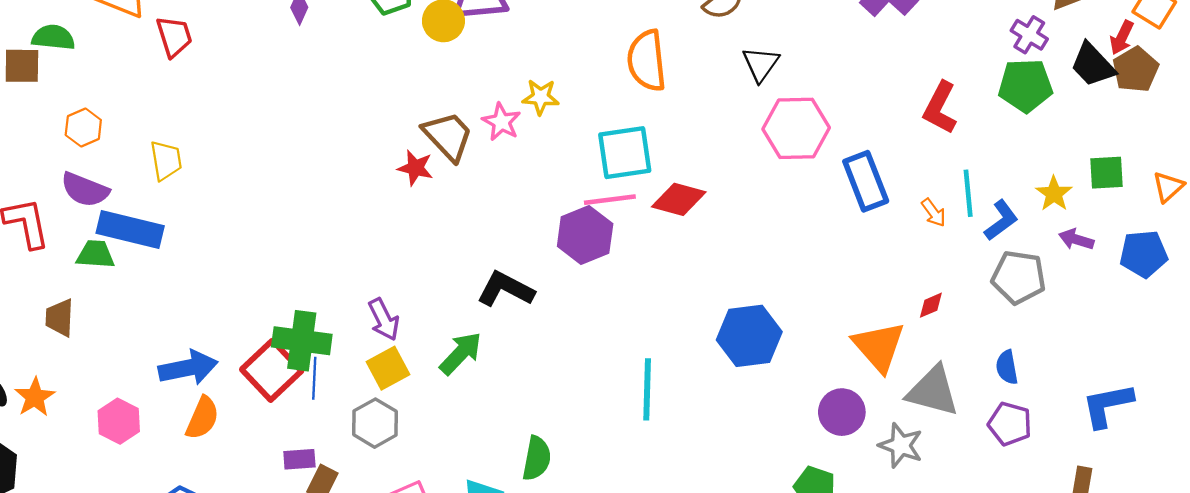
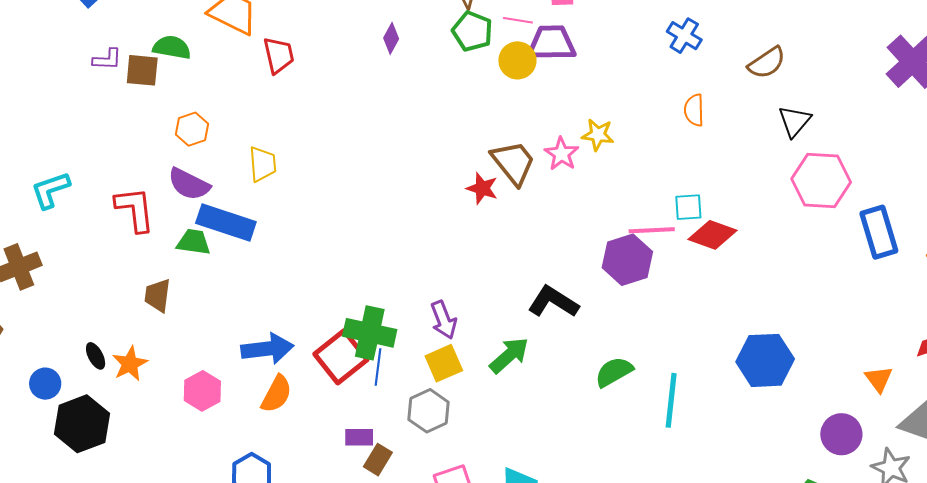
orange semicircle: (647, 61) -> (694, 110), size x0.6
cyan square: (625, 153) -> (688, 207), moved, size x0.6
orange triangle: (879, 347) -> (879, 379), size x0.6
green semicircle: (537, 458) -> (614, 372), moved, turned -135

